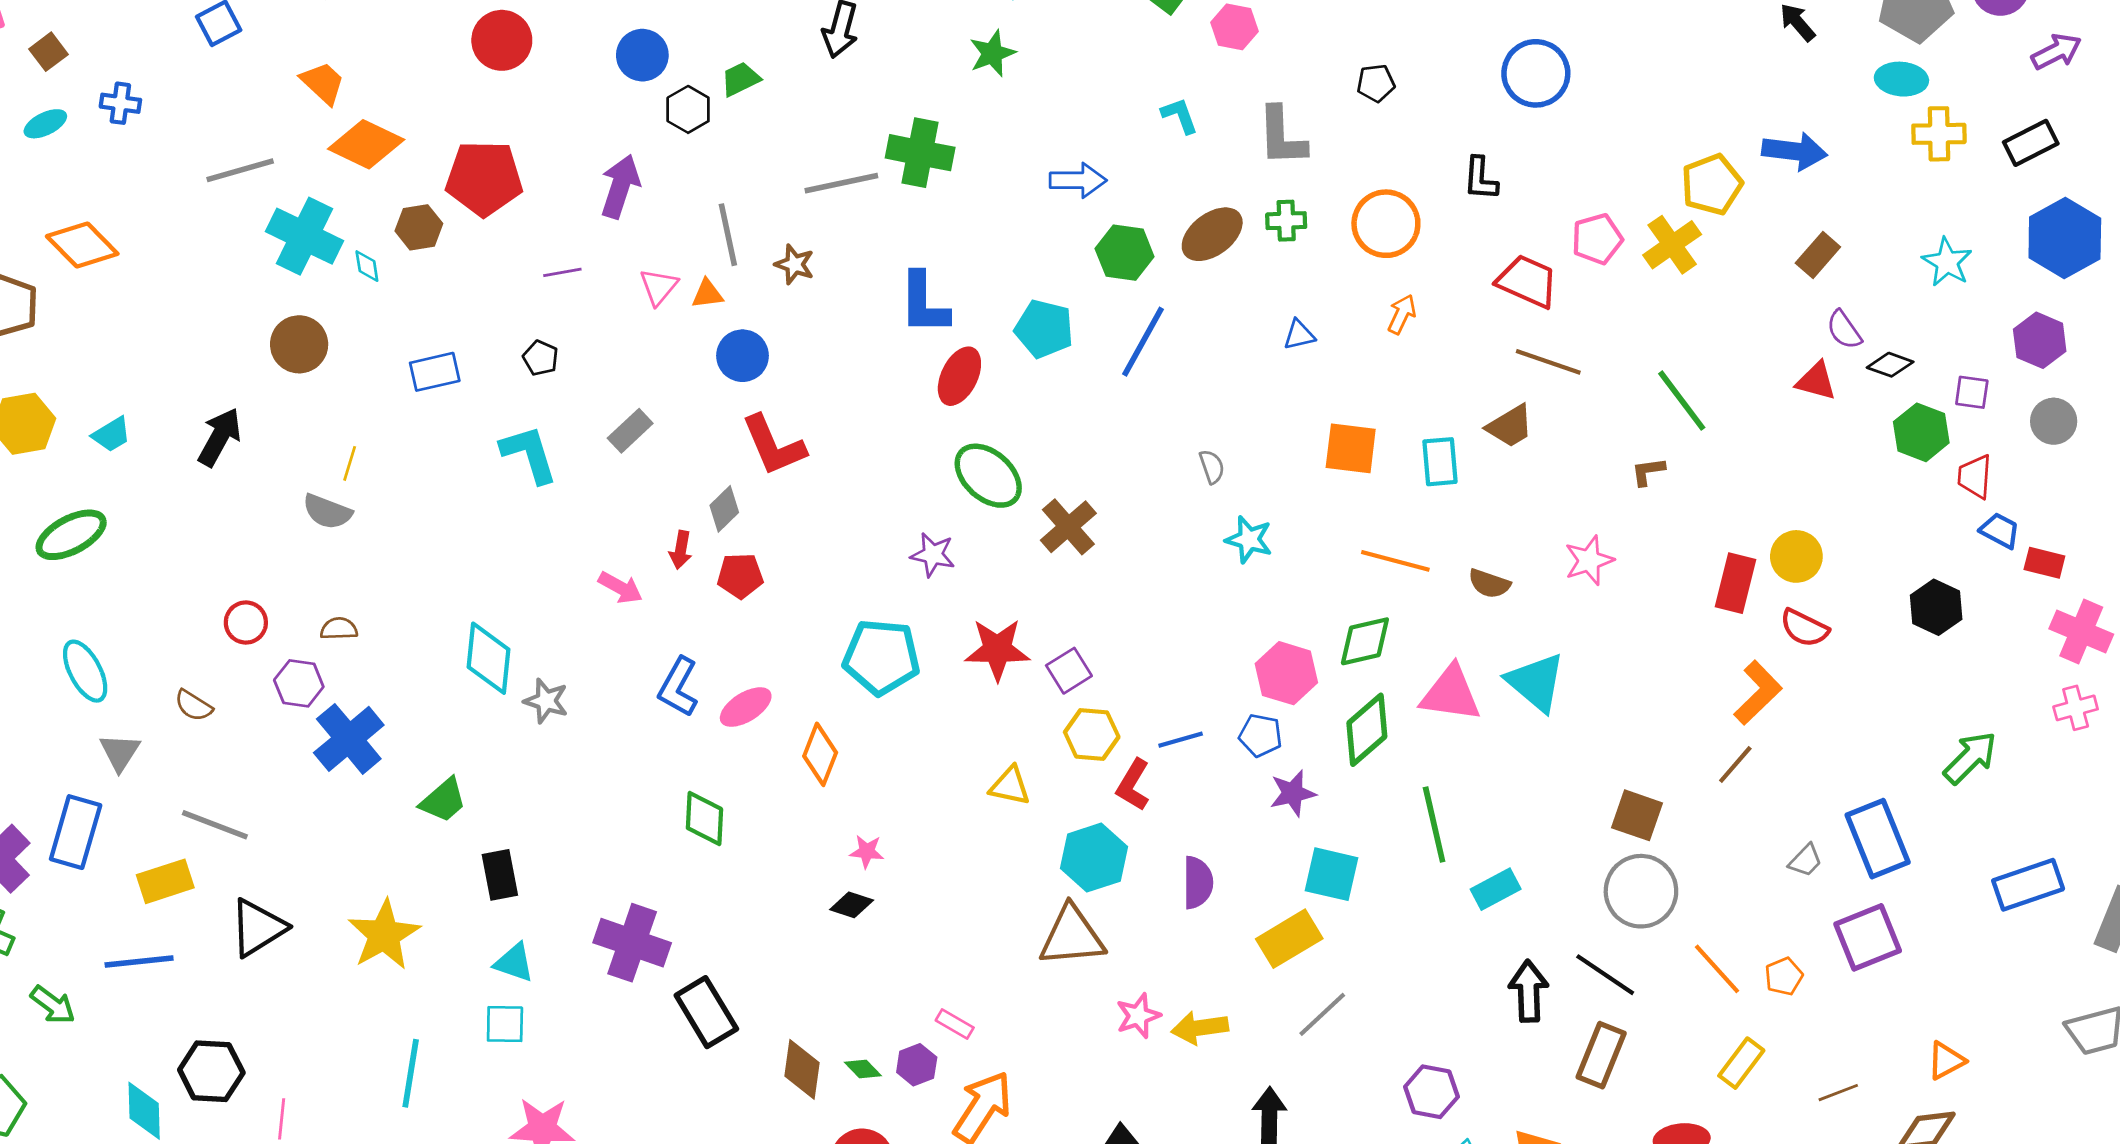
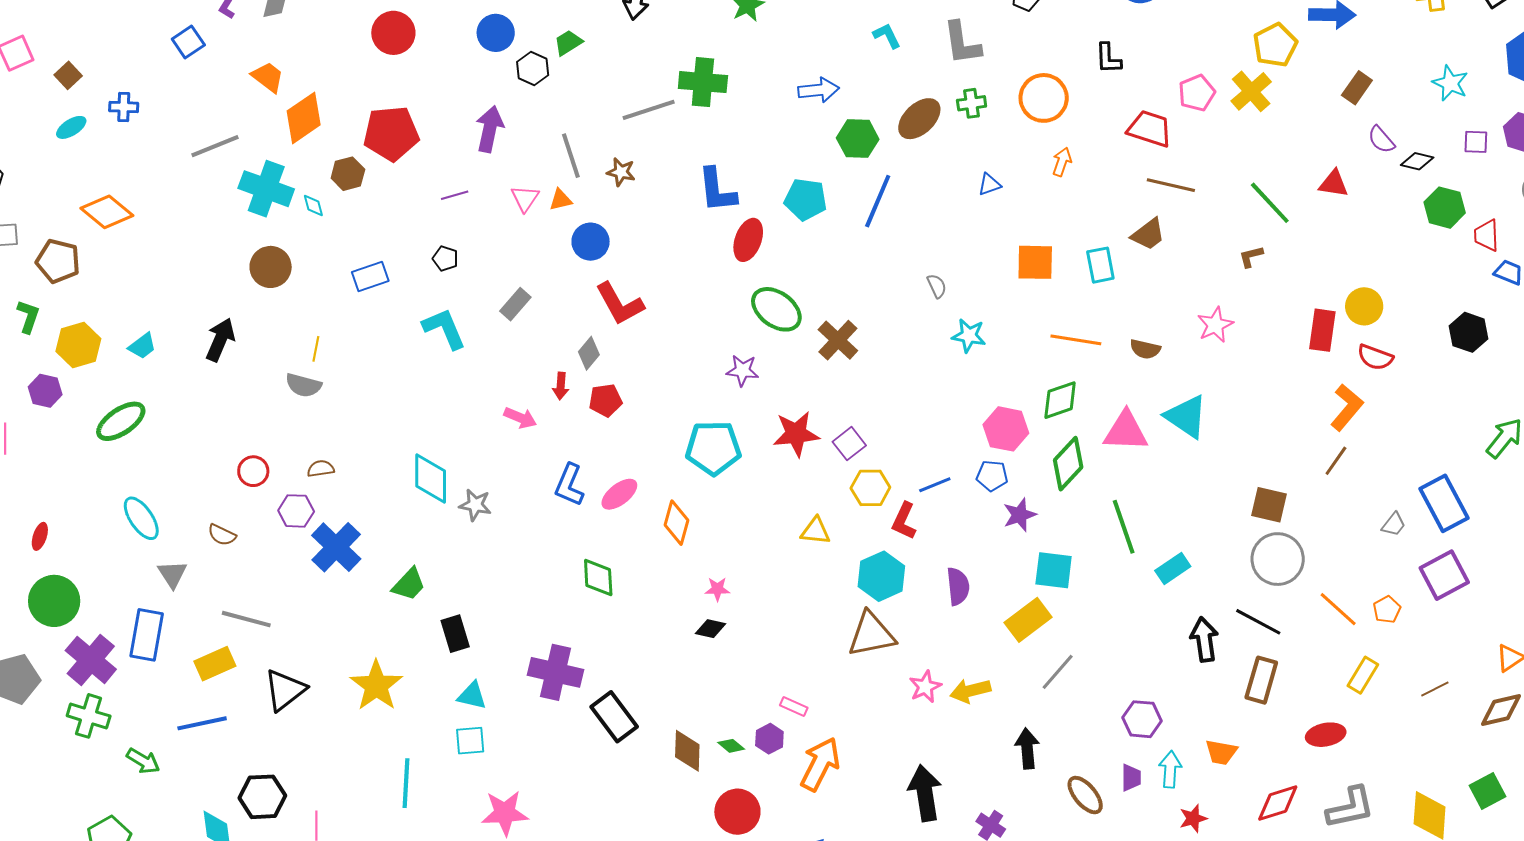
orange diamond: (366, 144) -> (304, 118), turned -54
red triangle: (1816, 381) -> (1334, 184), moved
purple square: (1972, 392) -> (1476, 142), moved

